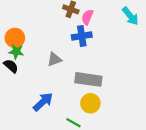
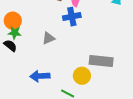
gray rectangle: (88, 79) -> (101, 61), moved
blue arrow: (43, 102) -> (40, 76), turned -138

